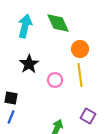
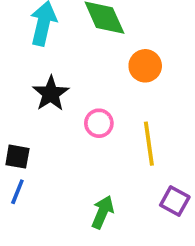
yellow line: (80, 75) -> (149, 144), moved
purple square: (88, 116) -> (175, 201), moved

